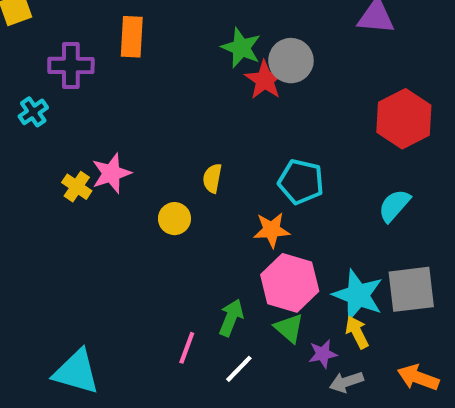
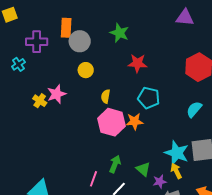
gray circle: (291, 61) -> (80, 41), moved
red star: (265, 80) -> (137, 63), moved, turned -30
yellow circle: (174, 219) -> (86, 70), moved
pink hexagon: (290, 283) -> (112, 122), moved

